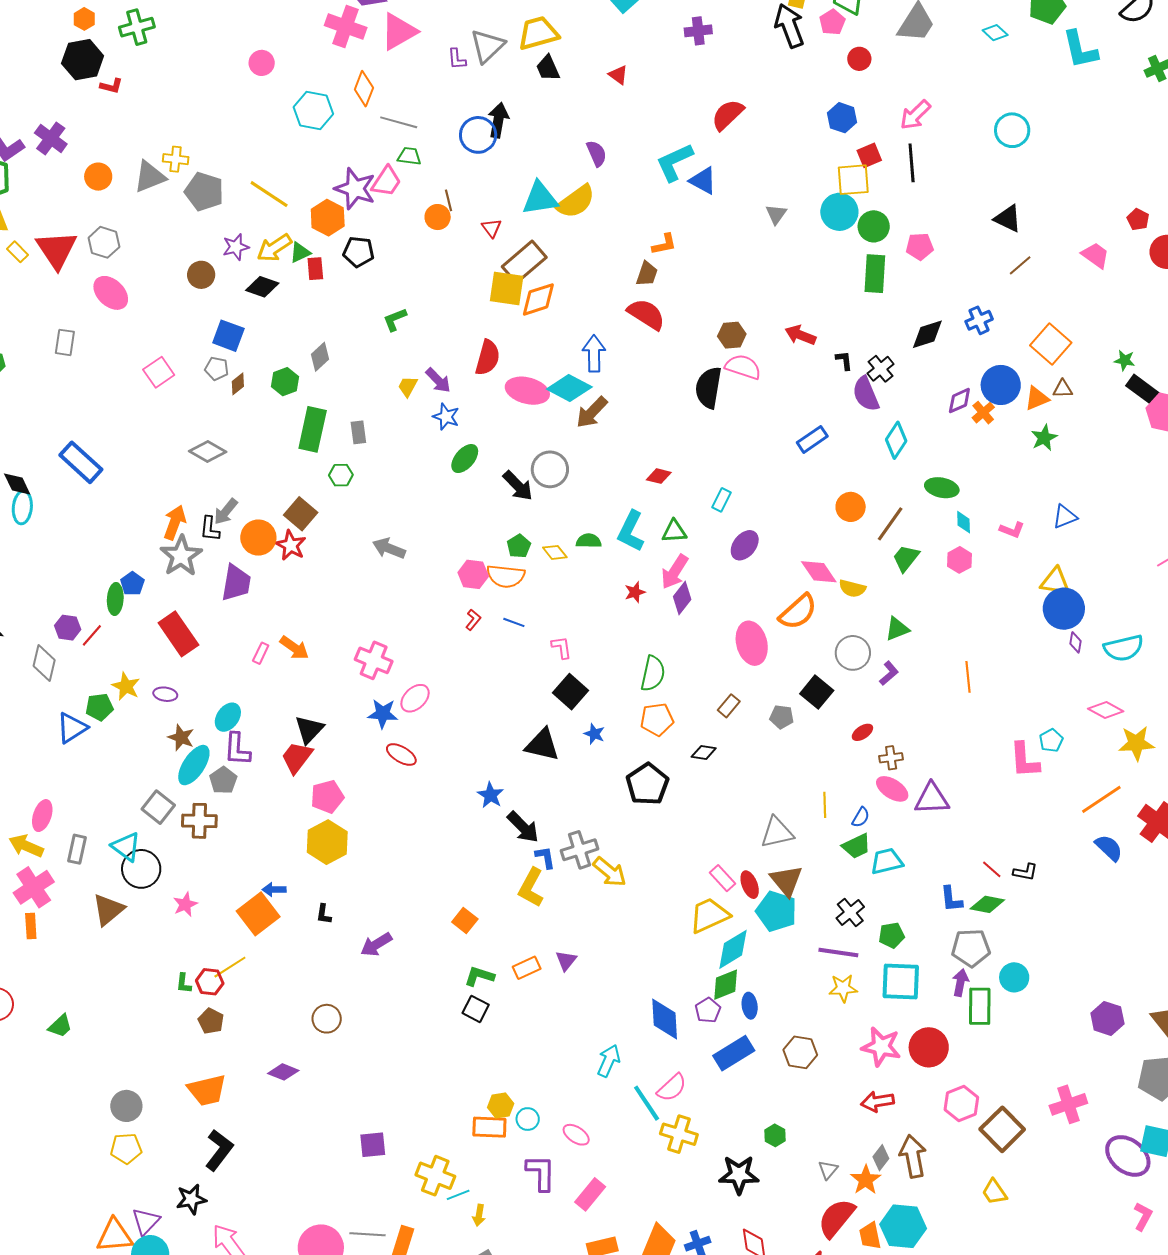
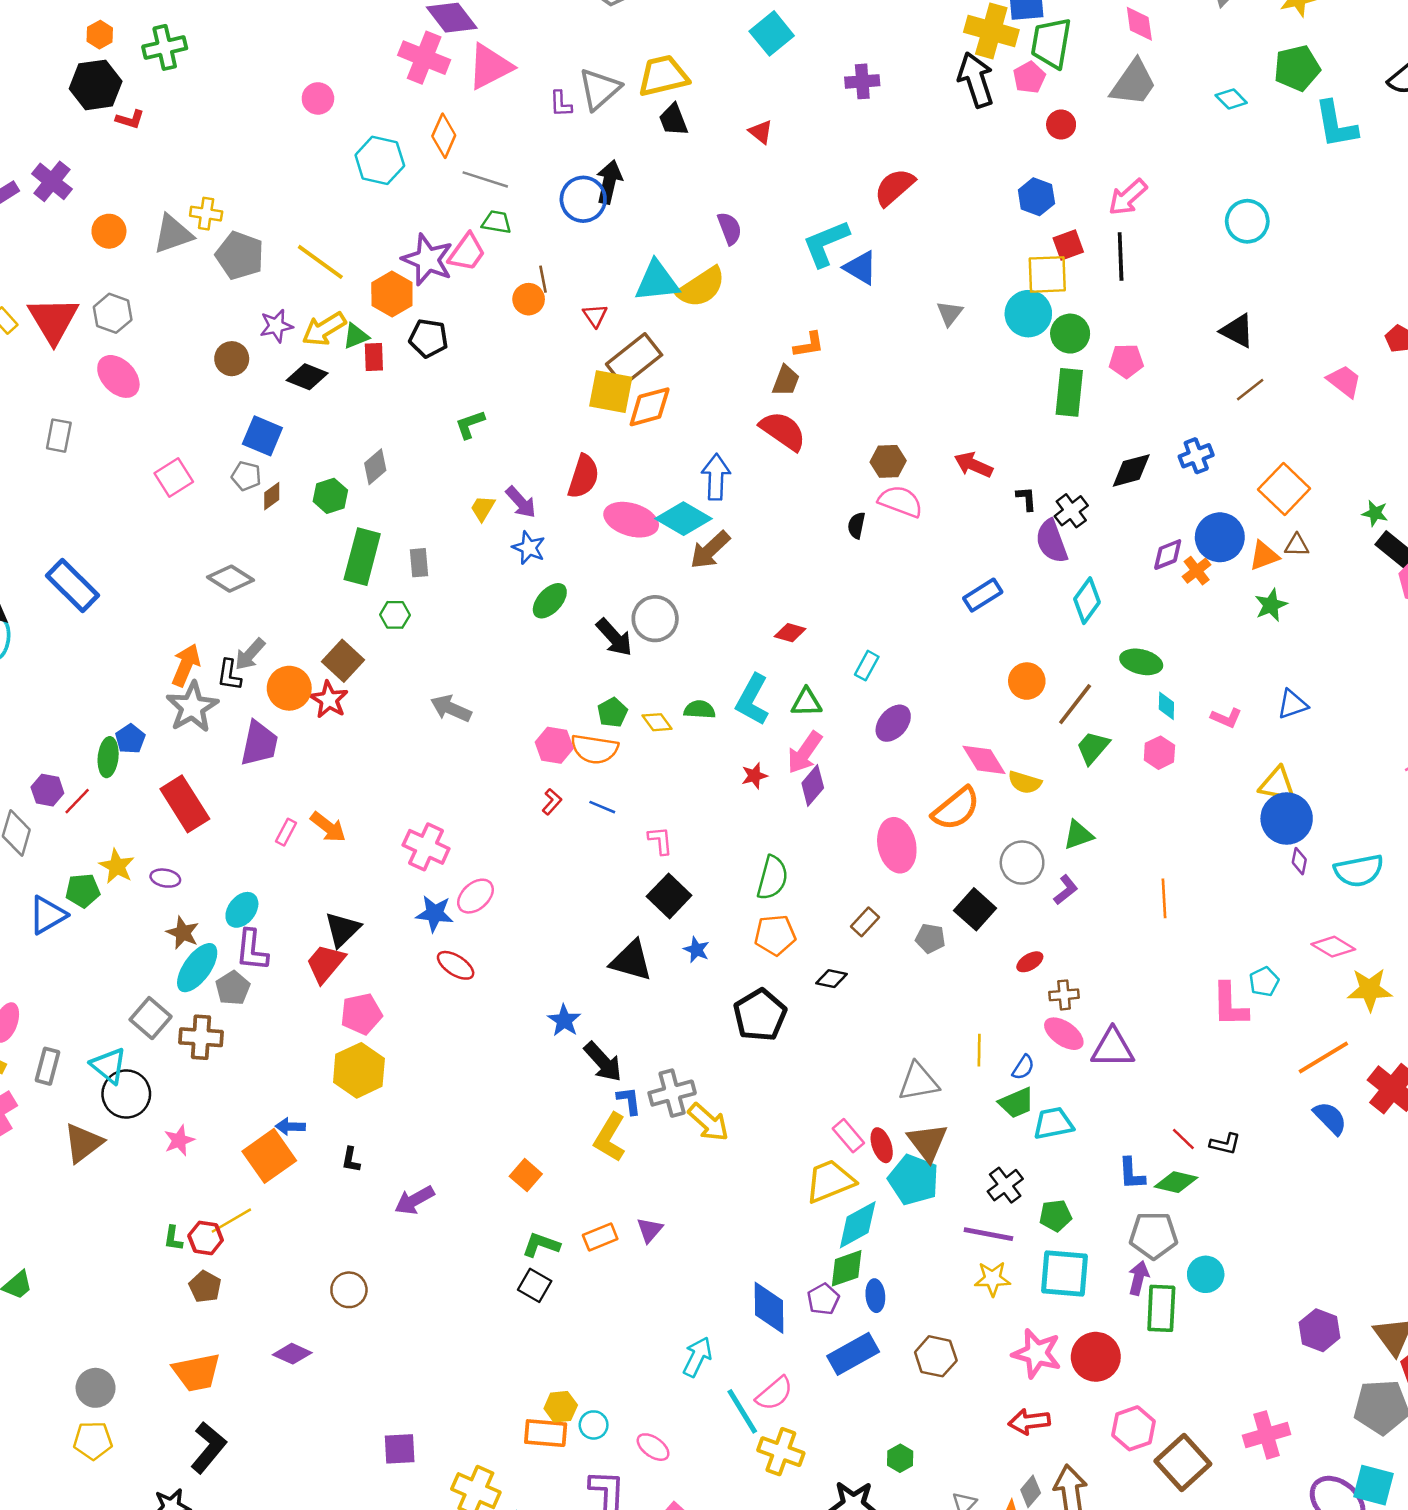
black semicircle: (709, 388) -> (856, 525), size x0.5

